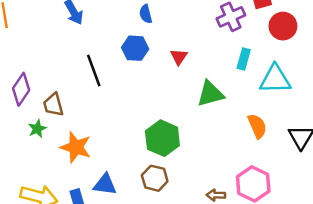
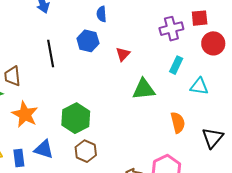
cyan triangle: (275, 79) -> (199, 86), size x0.7
green hexagon: (162, 138) -> (76, 118), moved

